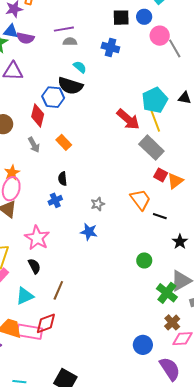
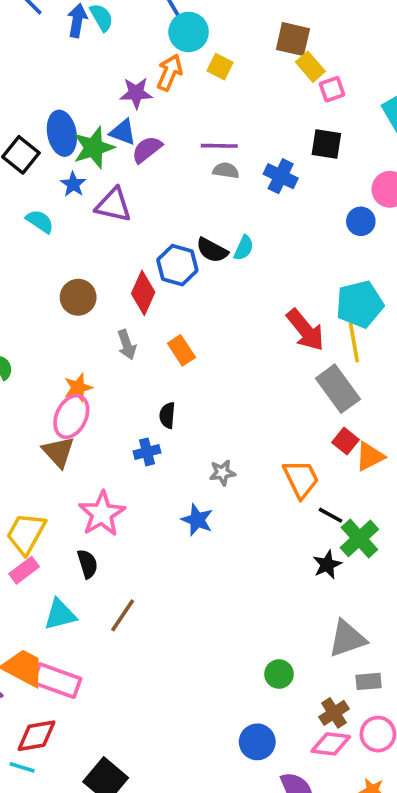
blue circle: (144, 17) -> (361, 221), moved
purple semicircle: (25, 38) -> (147, 149), turned 120
blue cross: (110, 47) -> (281, 176), moved
cyan semicircle: (80, 67) -> (244, 248), moved, turned 64
black semicircle: (70, 86) -> (212, 250), size x0.7
black star: (180, 242) -> (327, 565), moved
green circle: (144, 260) -> (279, 674), moved
green cross: (167, 293) -> (359, 538), moved
brown cross: (172, 322) -> (334, 713), moved
red diamond: (46, 323) -> (36, 736), moved

